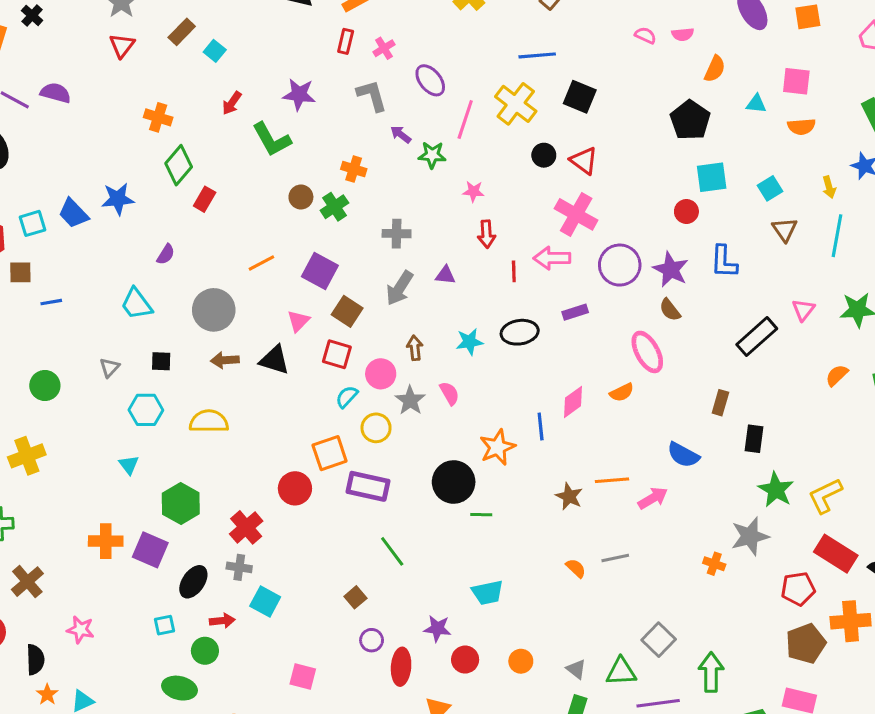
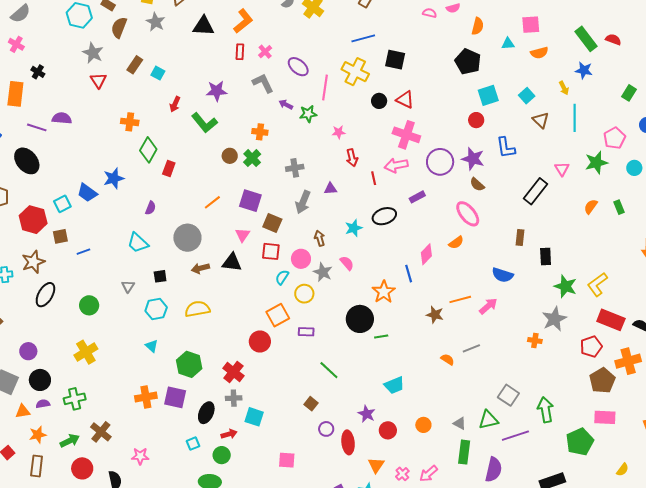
purple rectangle: (368, 486) -> (306, 332), size x0.6
purple star: (437, 628) -> (367, 414), turned 30

